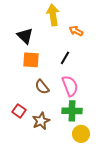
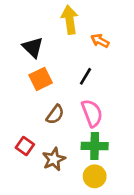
orange square: (31, 60) -> (41, 79), turned -30
brown semicircle: (42, 87) -> (55, 114), turned -105
yellow circle: (81, 134) -> (95, 176), moved

